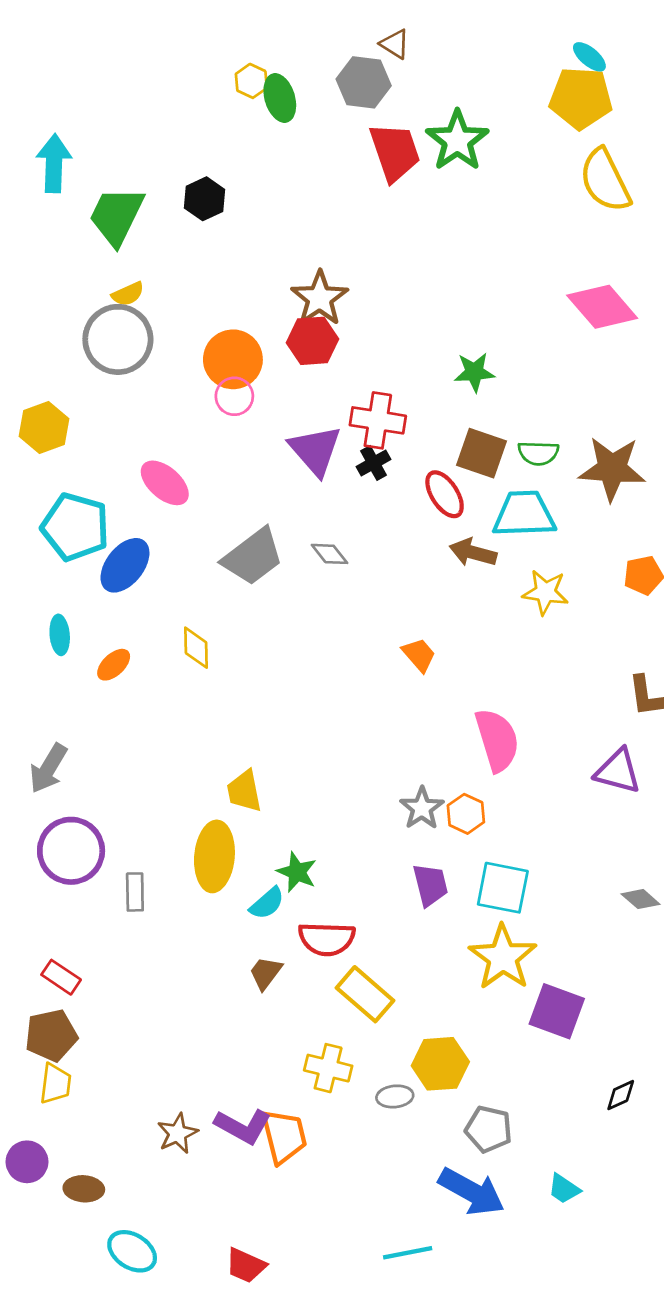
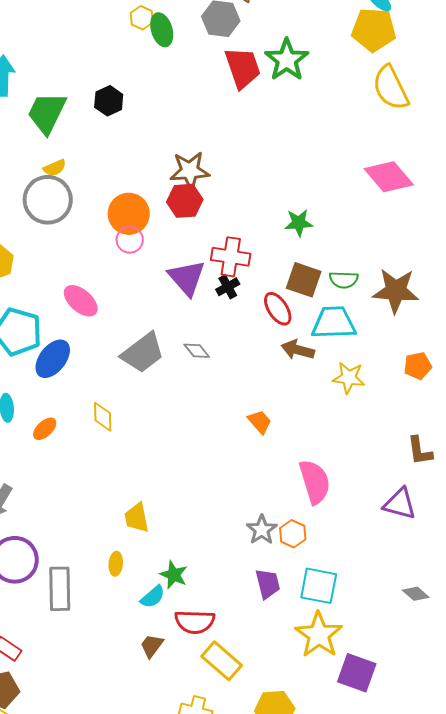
brown star: (320, 298) -> (190, 171), turned 30
yellow ellipse: (214, 856) -> (116, 564), size x0.5
gray rectangle: (135, 892) -> (60, 589), size x1.6

